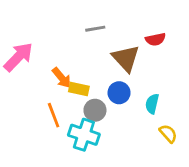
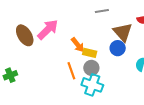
blue circle: (119, 93) -> (118, 48), moved
gray circle: (95, 110) -> (91, 68), moved

